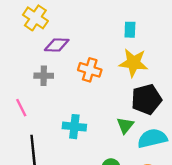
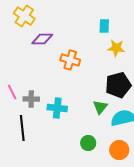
yellow star: (133, 63) -> (116, 48), moved, size x0.7
gray cross: (44, 76) -> (31, 99), moved

